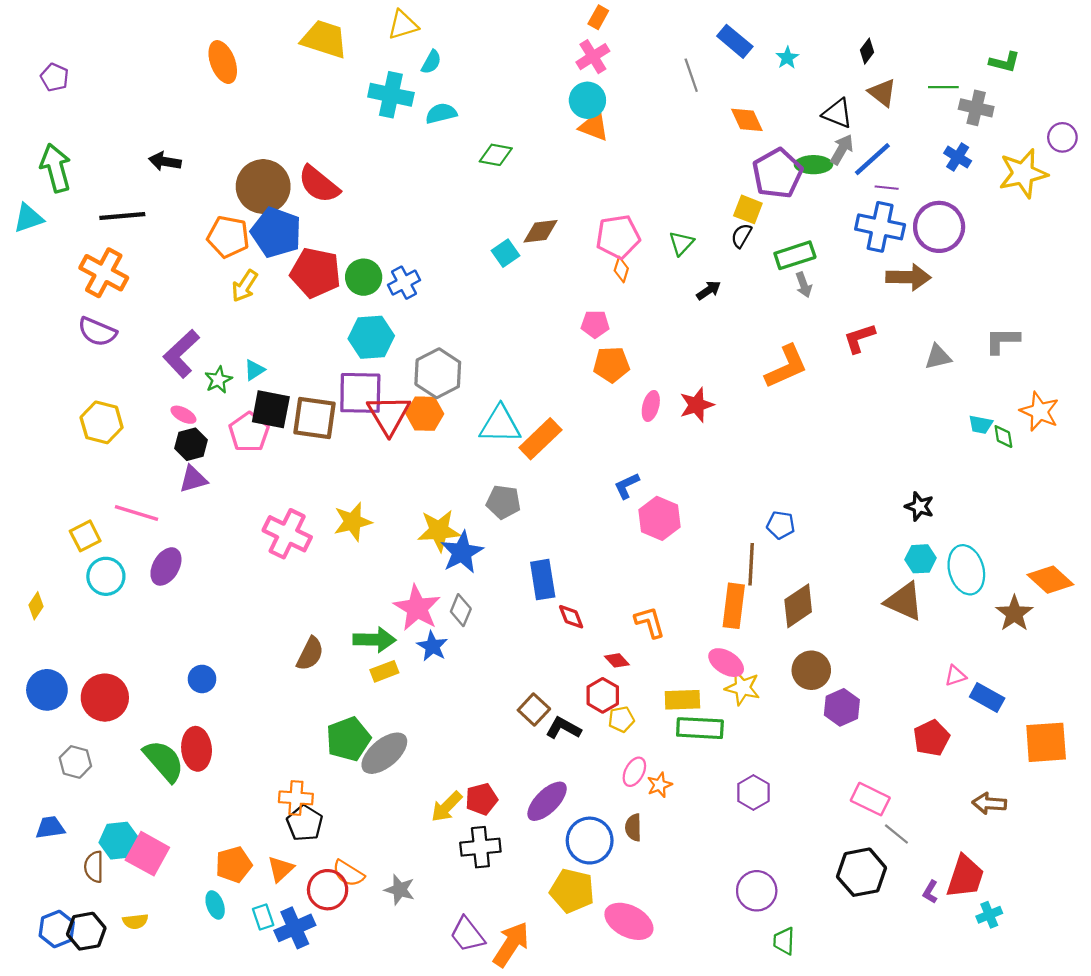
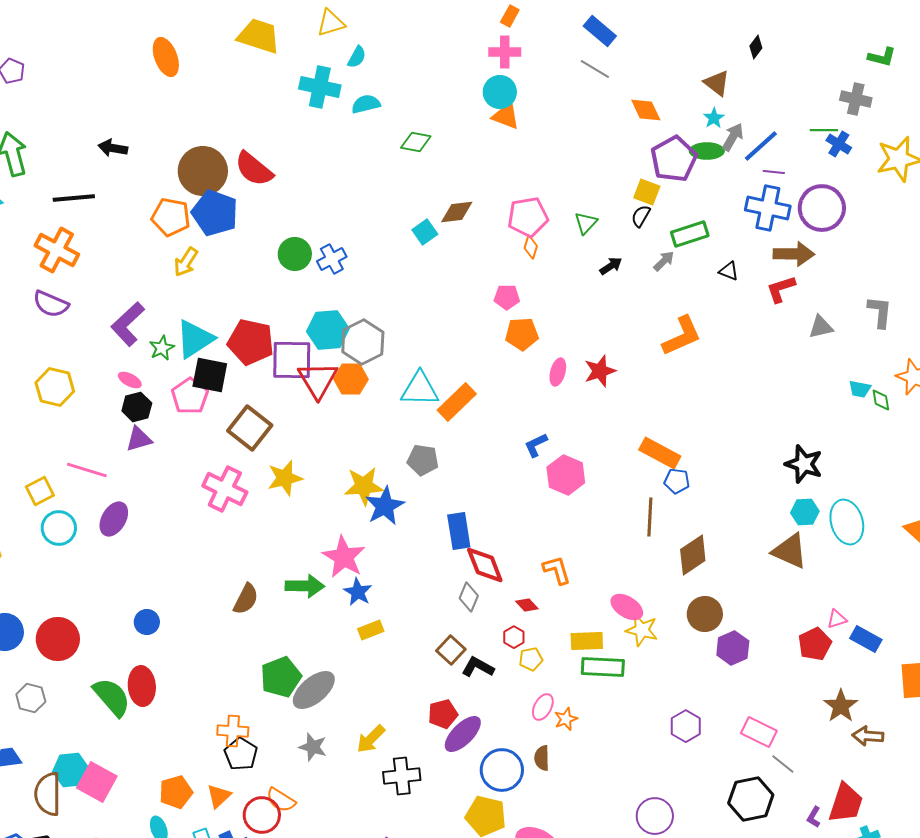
blue rectangle: (735, 41) -> (600, 31), moved
pink cross: (593, 57) -> (505, 52), turned 32
cyan star: (787, 58) -> (714, 118), moved
gray line: (691, 75) -> (595, 69), turned -40
green line: (943, 87) -> (824, 130), moved
brown triangle: (882, 93) -> (717, 83), moved
black triangle: (837, 113) -> (729, 271), moved, size x0.7
red pentagon: (316, 273) -> (251, 342), moved
gray arrow: (804, 285) -> (664, 261), moved, turned -115
cyan hexagon: (371, 337) -> (328, 330), moved
red L-shape: (859, 338) -> (781, 289), moved
gray L-shape: (1002, 340) -> (880, 312), turned 96
cyan triangle: (254, 370) -> (195, 339), size x2.0
brown square: (314, 418) -> (250, 428), moved, turned 30
black star: (919, 506) -> (804, 464), size x1.4
orange rectangle: (734, 606) -> (660, 453), moved, turned -69
gray diamond: (461, 610) -> (469, 597), moved
brown star: (1014, 613) -> (841, 706), moved
red diamond: (571, 617) -> (485, 565), size x1.6
yellow rectangle: (384, 671) -> (371, 630), moved
red hexagon: (603, 695) -> (514, 637), size x0.7
red pentagon: (931, 738) -> (815, 644), moved
purple hexagon: (753, 793) -> (686, 726), moved
red pentagon: (482, 799) -> (443, 714), moved
brown semicircle: (94, 867) -> (48, 794), size x1.5
gray star: (400, 890) -> (313, 747), moved

